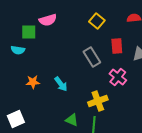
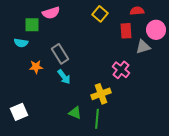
red rectangle: (117, 46) -> (126, 31), moved
gray rectangle: (92, 57) -> (60, 54), moved
orange star: (33, 82) -> (36, 67), moved

